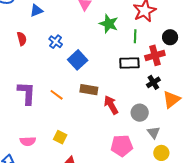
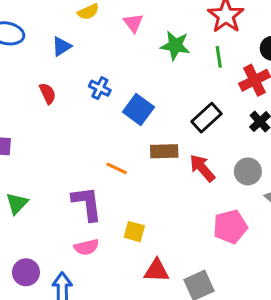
black rectangle: (129, 63) -> (207, 118), moved, turned -30
purple L-shape: (27, 93) -> (87, 204), moved

